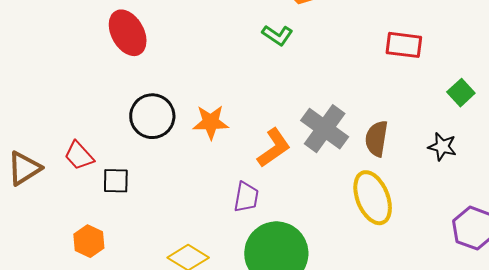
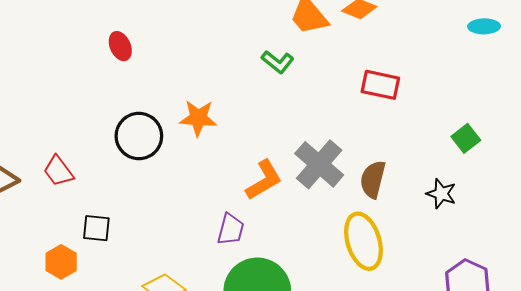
red ellipse: (128, 33) -> (120, 46), size x0.6
red rectangle: (404, 45) -> (380, 85), moved
orange star: (211, 122) -> (198, 118), moved
black square: (116, 181) -> (96, 228), moved

